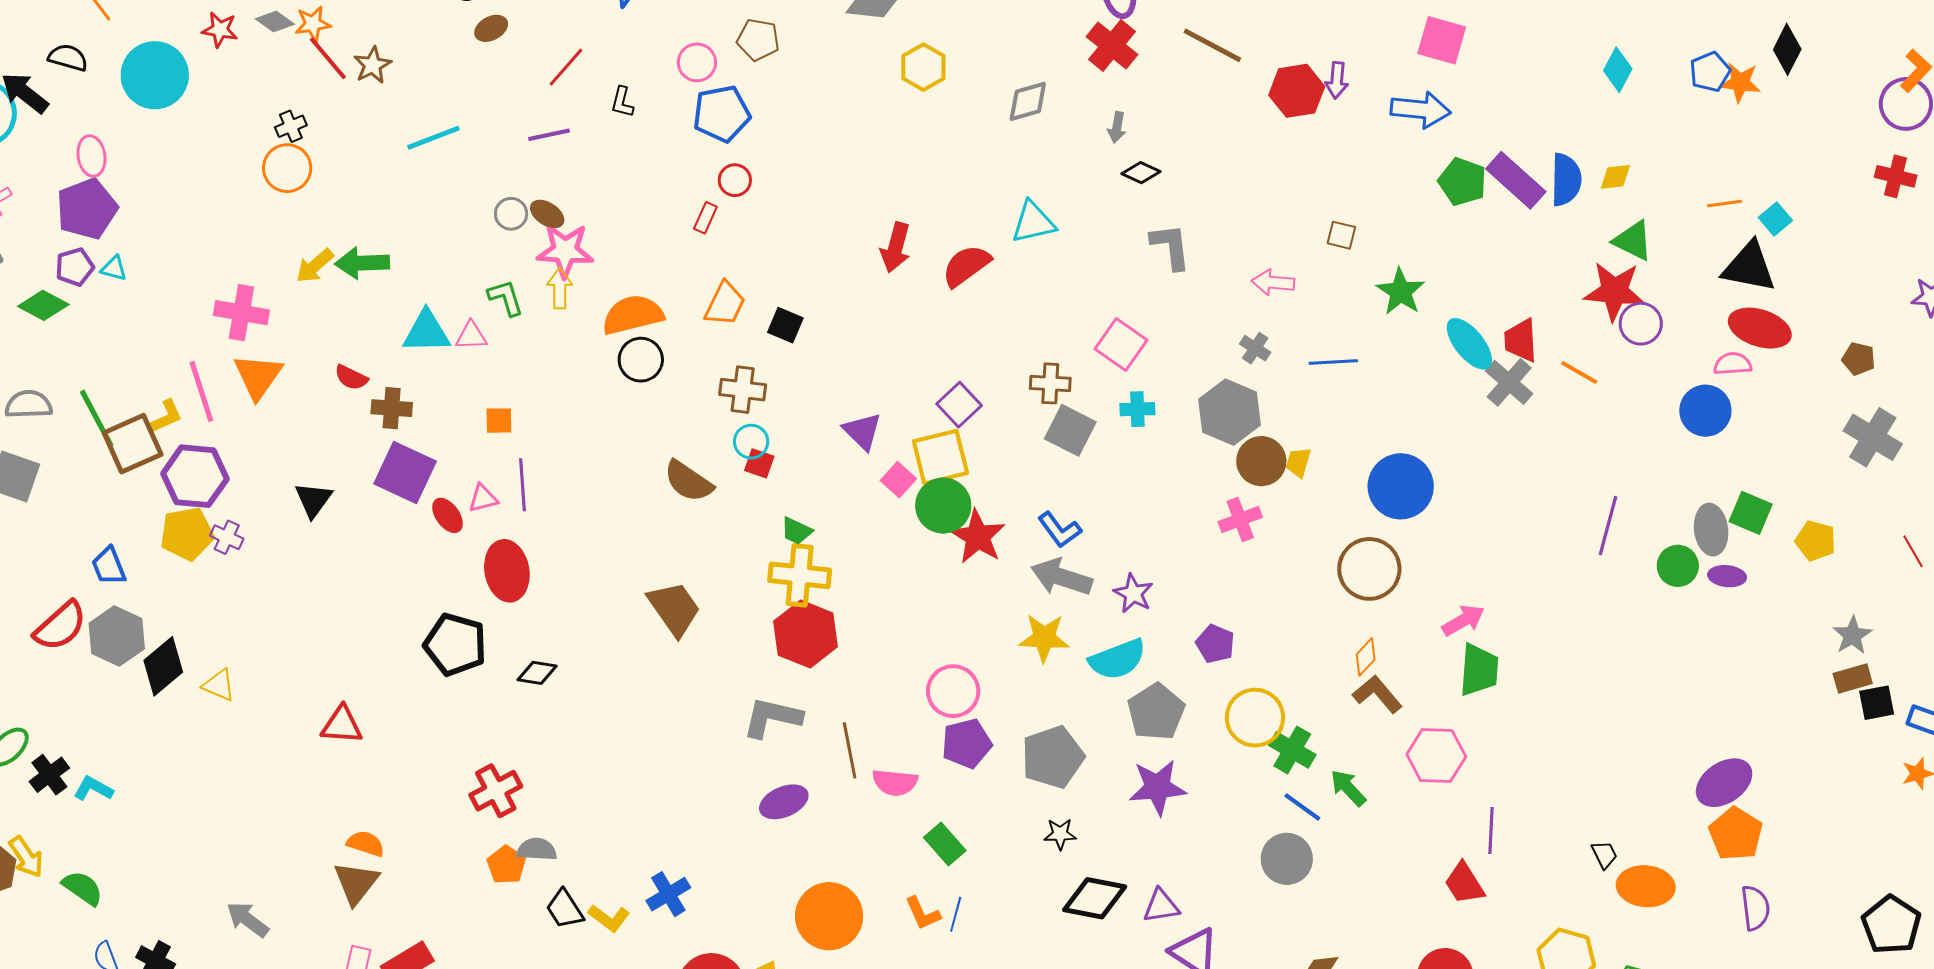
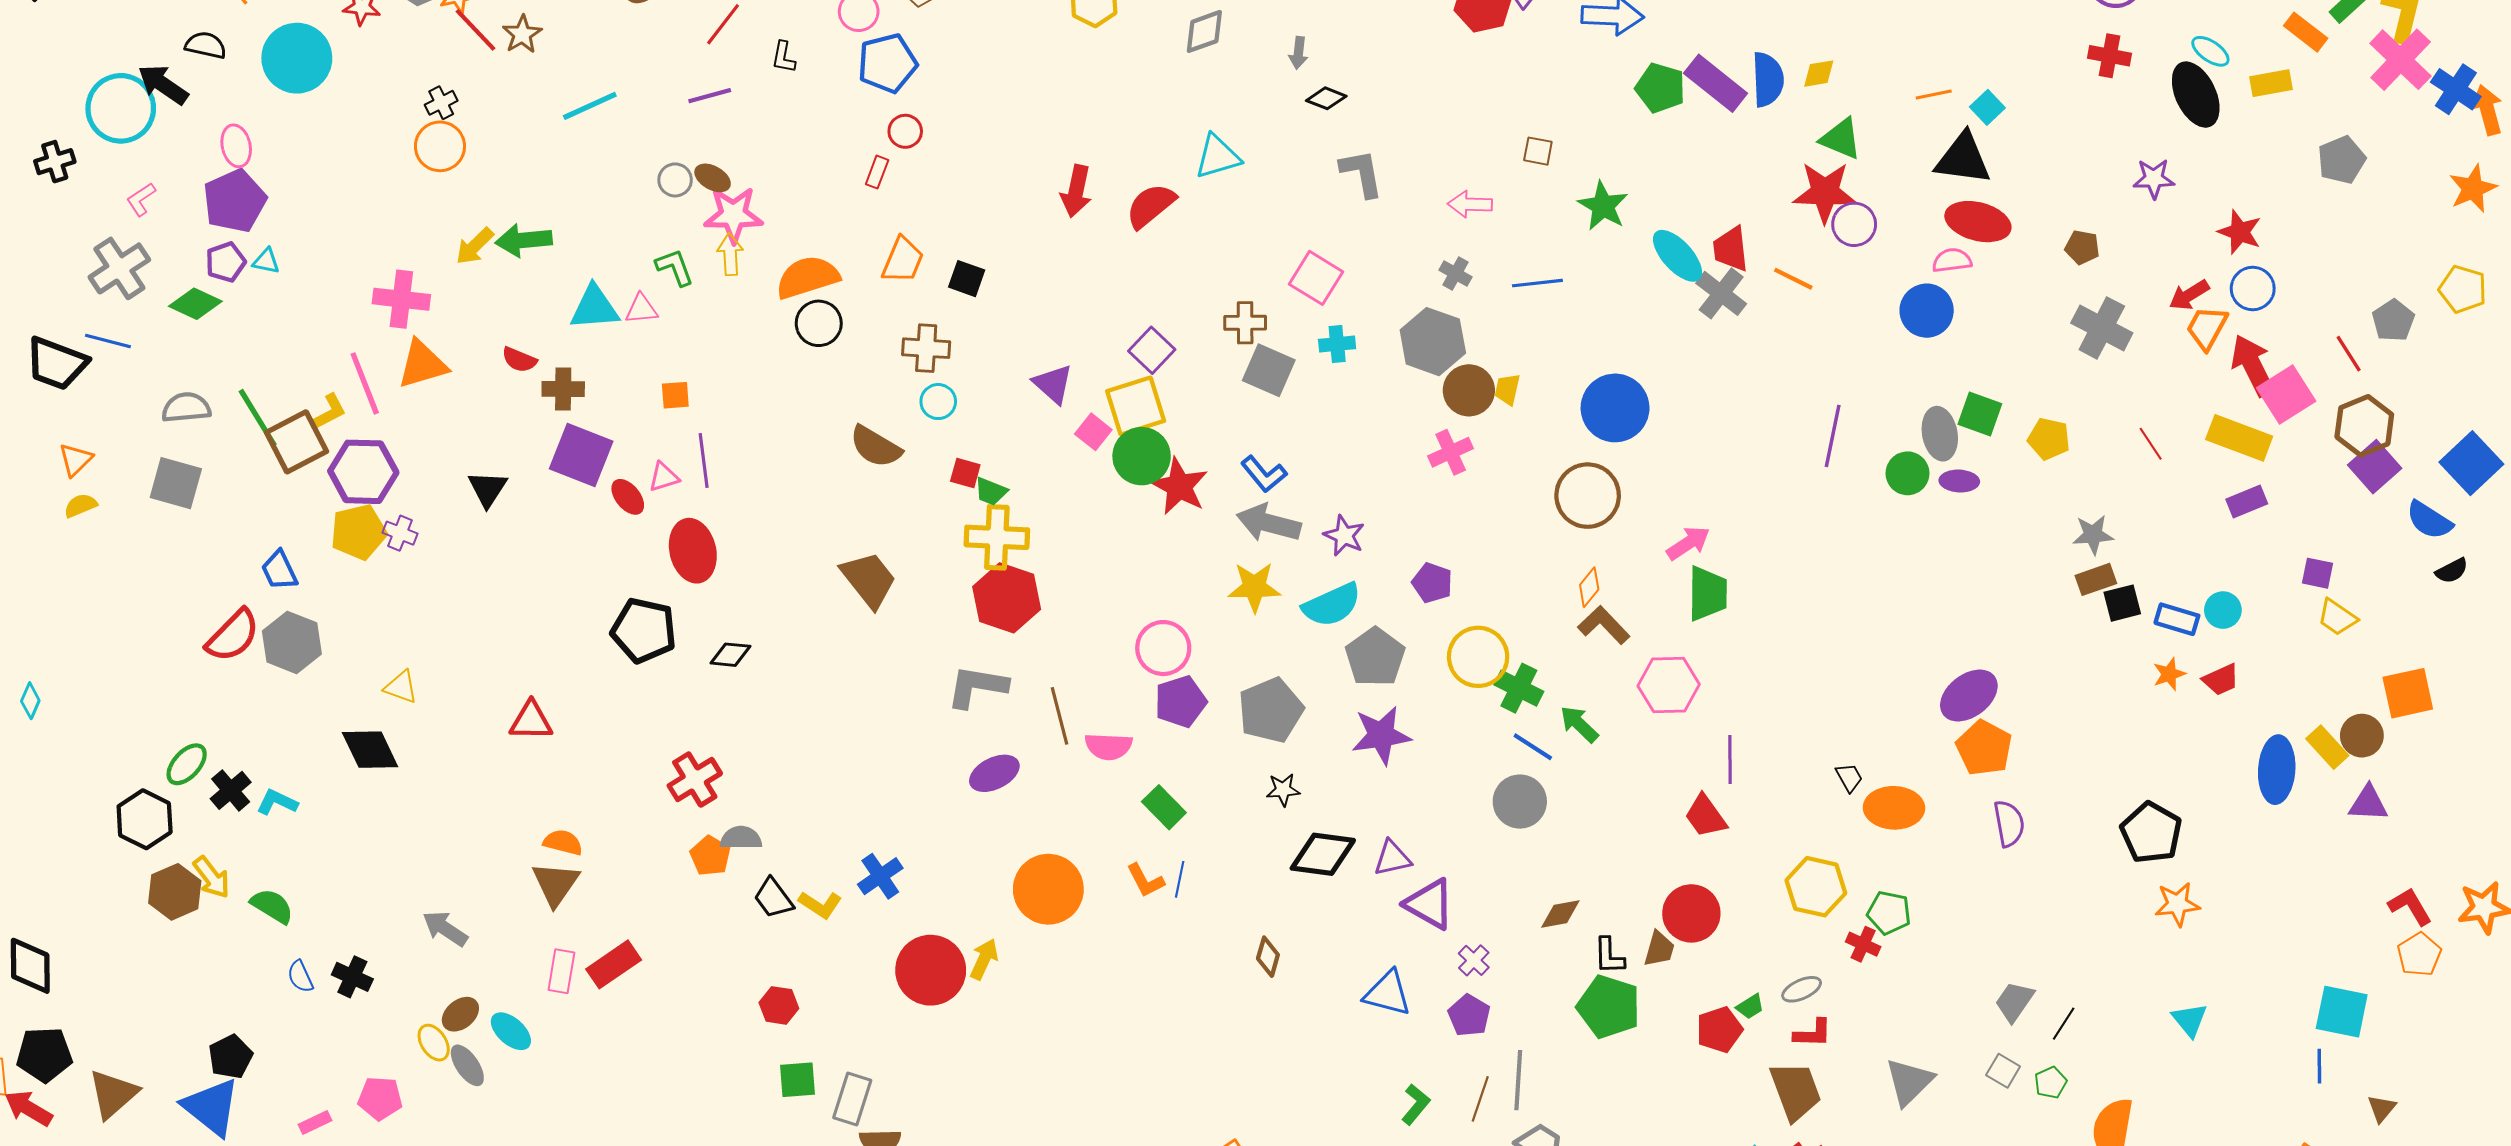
orange triangle: (258, 376) -> (422, 364), turned 42
red square: (759, 463) -> (965, 473), moved
gray star: (1852, 635) -> (2093, 535), turned 30
black diamond: (163, 666) -> (370, 750), moved, turned -72

